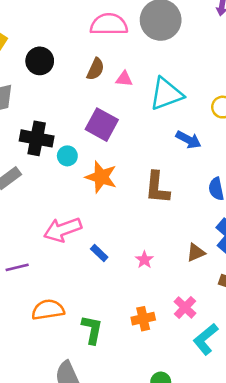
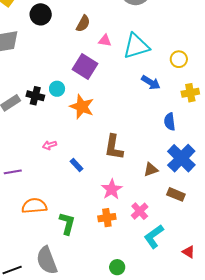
pink triangle: (124, 79) -> (105, 41), moved
black cross: (37, 138) -> (35, 96), moved, size x0.7
brown L-shape: (157, 188) -> (114, 147), moved
pink arrow: (63, 230) -> (50, 145), size x0.5
pink star: (144, 260) -> (112, 189), moved, size x1.5

